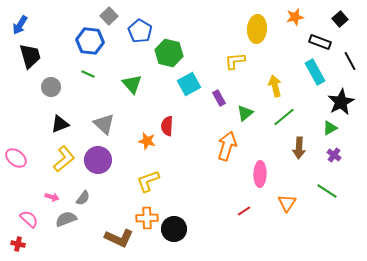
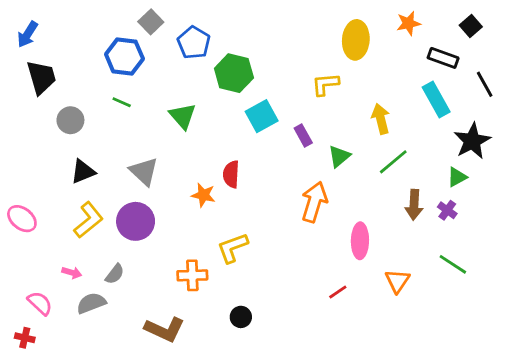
purple cross: (334, 155) -> (447, 210), moved
yellow L-shape: (148, 181) -> (233, 248), moved
orange cross: (147, 218) -> (192, 275), moved
black circle: (174, 229) -> (241, 317), size x0.6

